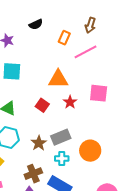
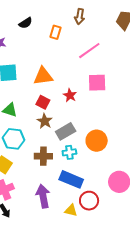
pink line: (85, 52) -> (89, 51), moved
orange triangle: (58, 79) -> (43, 76), moved
brown star: (39, 143) -> (45, 121), moved
brown cross: (33, 174) -> (43, 156), moved, turned 30

